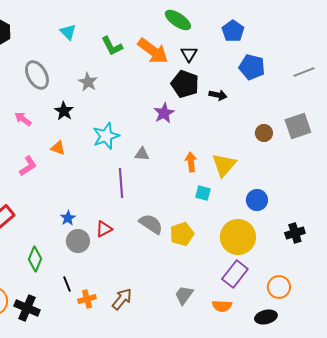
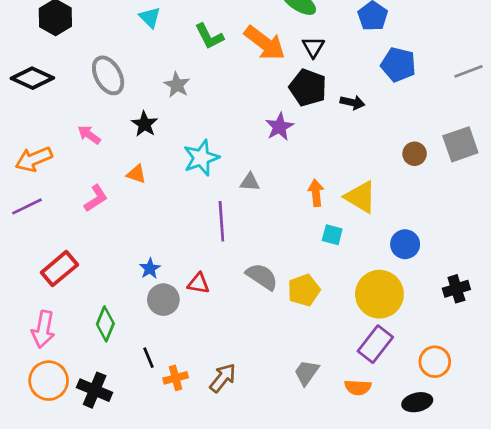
yellow triangle: (224, 165) -> (361, 197), turned -40
red triangle: (104, 229) -> (198, 283), turned 36

